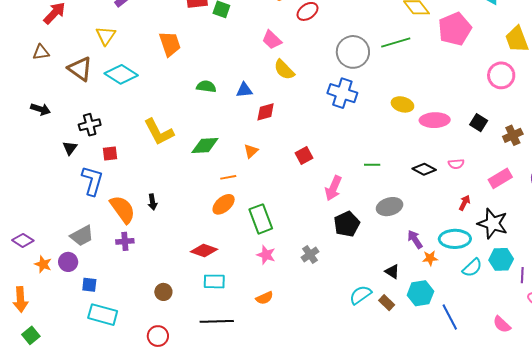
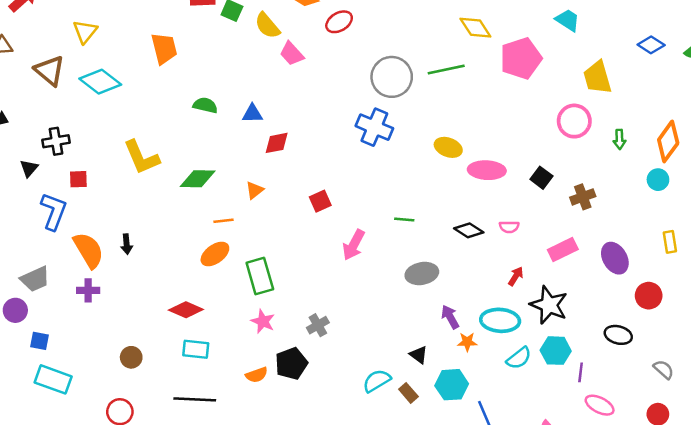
yellow semicircle: (284, 70) -> (267, 26), moved
black pentagon: (347, 224) -> (291, 363), moved

